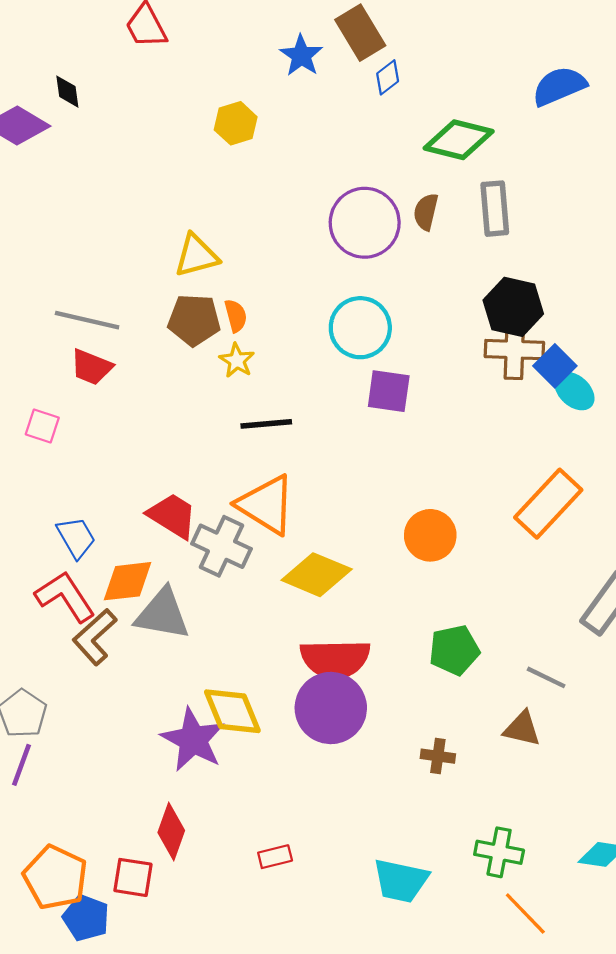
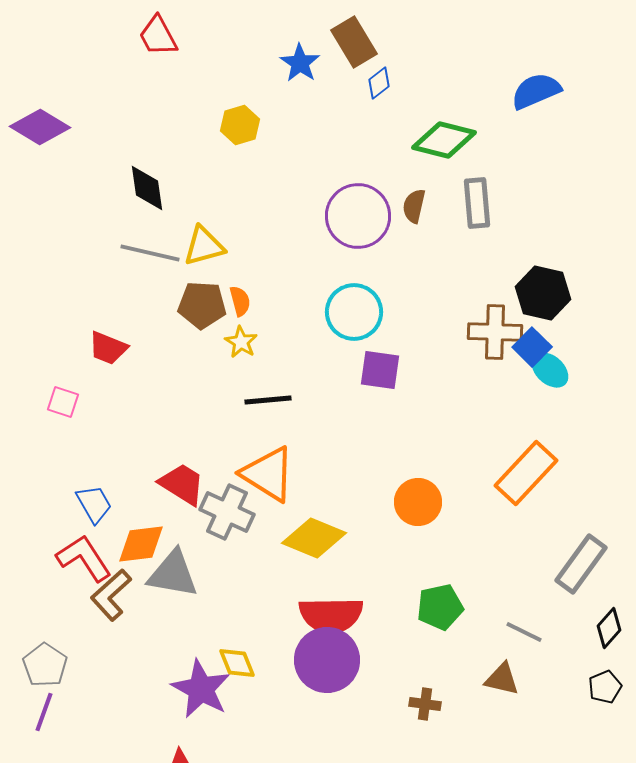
black diamond: (67, 92) -> (147, 188), moved, size x1.5
black hexagon: (513, 307) -> (543, 293), moved
gray line: (87, 320) -> (150, 253), moved
yellow diamond: (232, 711) -> (237, 663), size x0.7

